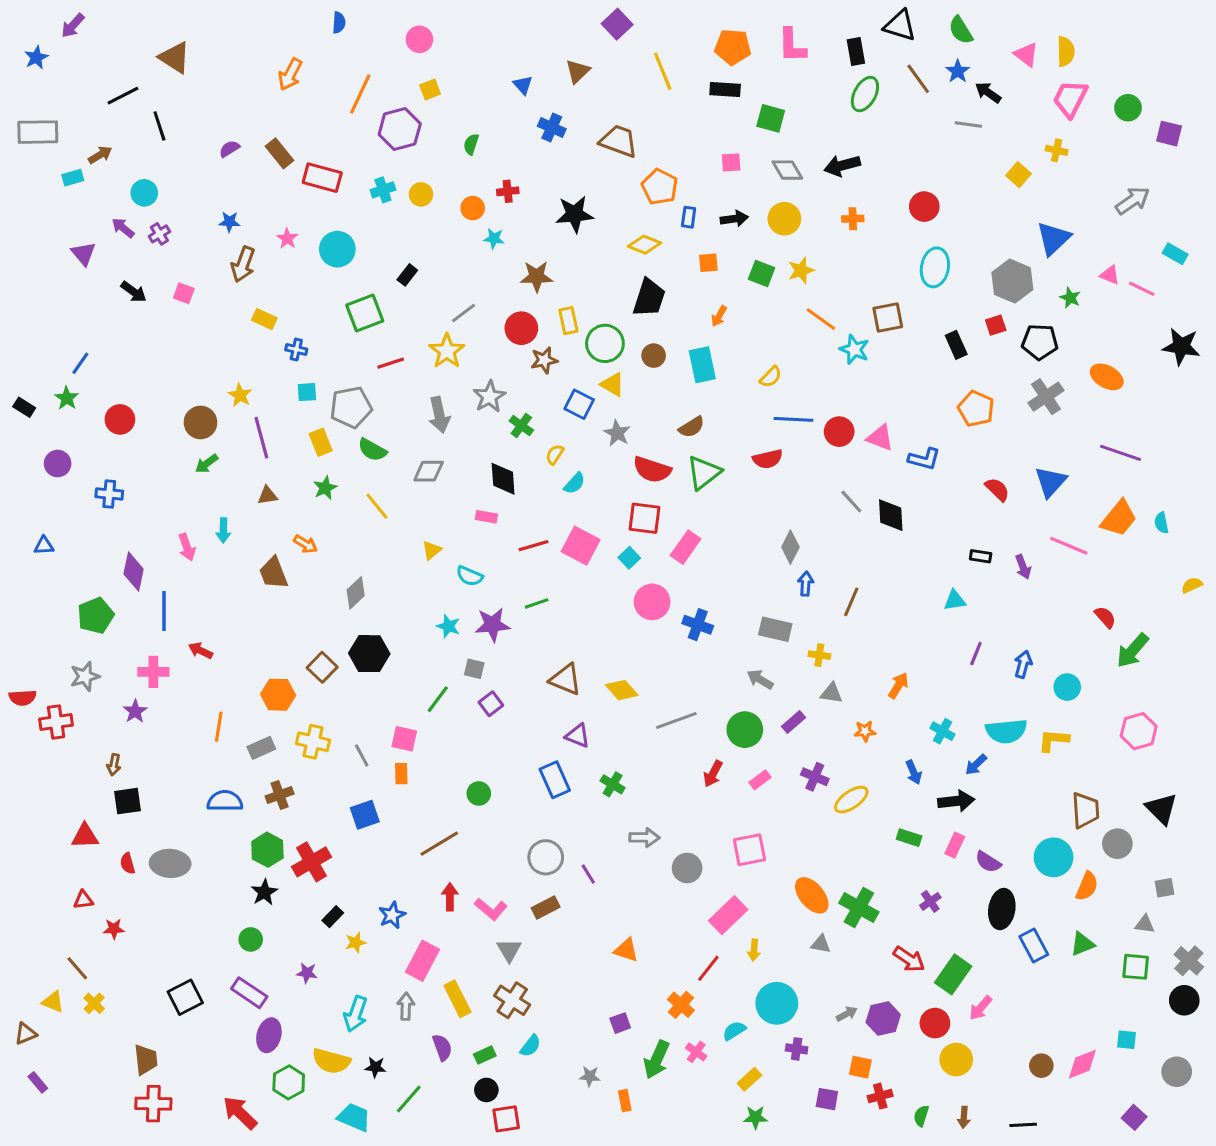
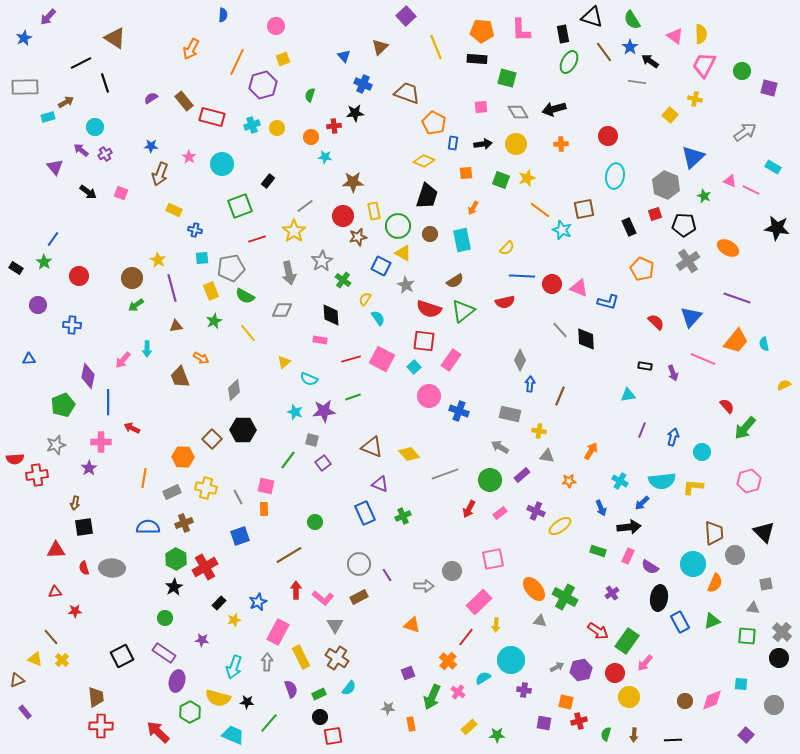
black star: (575, 214) -> (355, 113), moved, size x0.7
cyan semicircle: (575, 483) -> (378, 318), turned -77
pink arrow: (187, 547) -> (123, 360), turned 60
green cross: (613, 784) -> (403, 516), turned 35
gray arrow: (644, 838) -> (424, 586), moved
yellow rectangle: (749, 1079) -> (469, 727), moved

